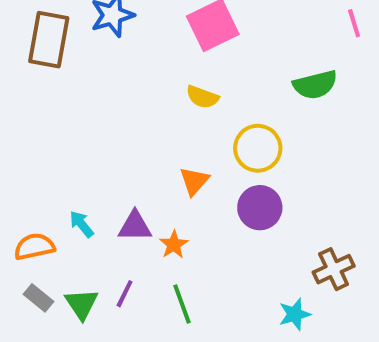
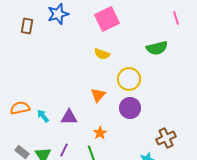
brown rectangle: (49, 40) -> (27, 26), size x0.6
orange star: (174, 245) -> (100, 133), moved
orange semicircle: (34, 247) -> (20, 108), moved

